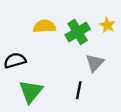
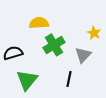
yellow star: (107, 25) -> (94, 33), moved
green cross: (78, 32) -> (54, 45), moved

